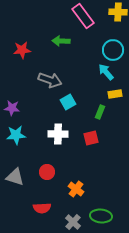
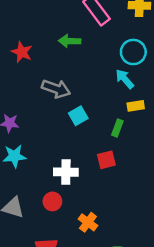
red star: (22, 50) -> (22, 52), turned 30
white cross: (58, 134) -> (66, 172), moved

